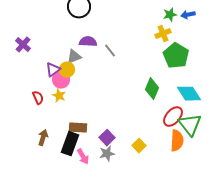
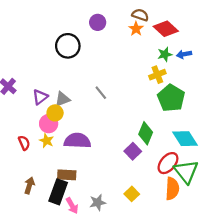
purple semicircle: (88, 42) -> (77, 141), moved, size x1.4
purple triangle: (53, 70) -> (40, 97), moved
purple square: (107, 138) -> (133, 151), moved

